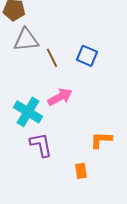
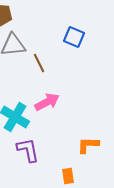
blue square: (87, 56) -> (74, 37), moved

